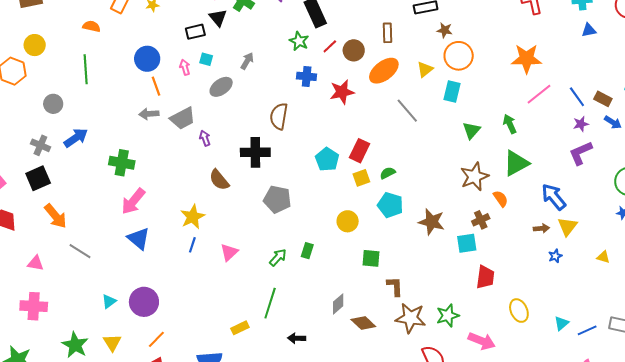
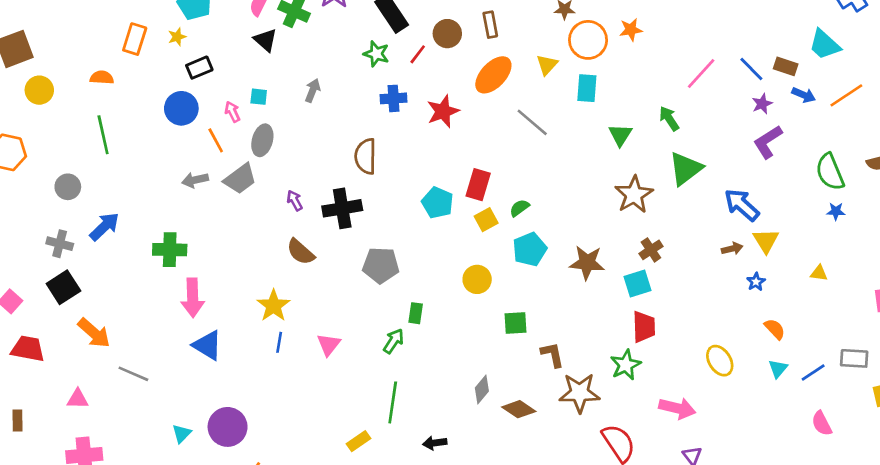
black rectangle: (195, 32) -> (199, 68), moved
yellow circle: (35, 45) -> (39, 90), moved
brown circle: (354, 50) -> (447, 34), moved
orange star: (527, 59) -> (631, 30), moved, size x0.6
orange line: (156, 86) -> (216, 140), moved
gray ellipse: (221, 87) -> (262, 140), moved, turned -30
purple arrow: (205, 138) -> (295, 201), moved
orange semicircle: (501, 199) -> (775, 329), moved
pink arrow: (133, 201) -> (193, 298), turned -32
cyan pentagon: (390, 205) -> (530, 249), turned -30
green rectangle: (307, 251) -> (416, 313), moved
red trapezoid: (485, 277) -> (644, 327), moved
green star: (448, 316) -> (626, 365), moved

